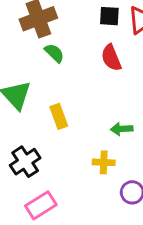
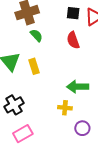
yellow rectangle: (59, 116) -> (34, 66), moved
green arrow: (122, 129) -> (78, 87), size x1.5

